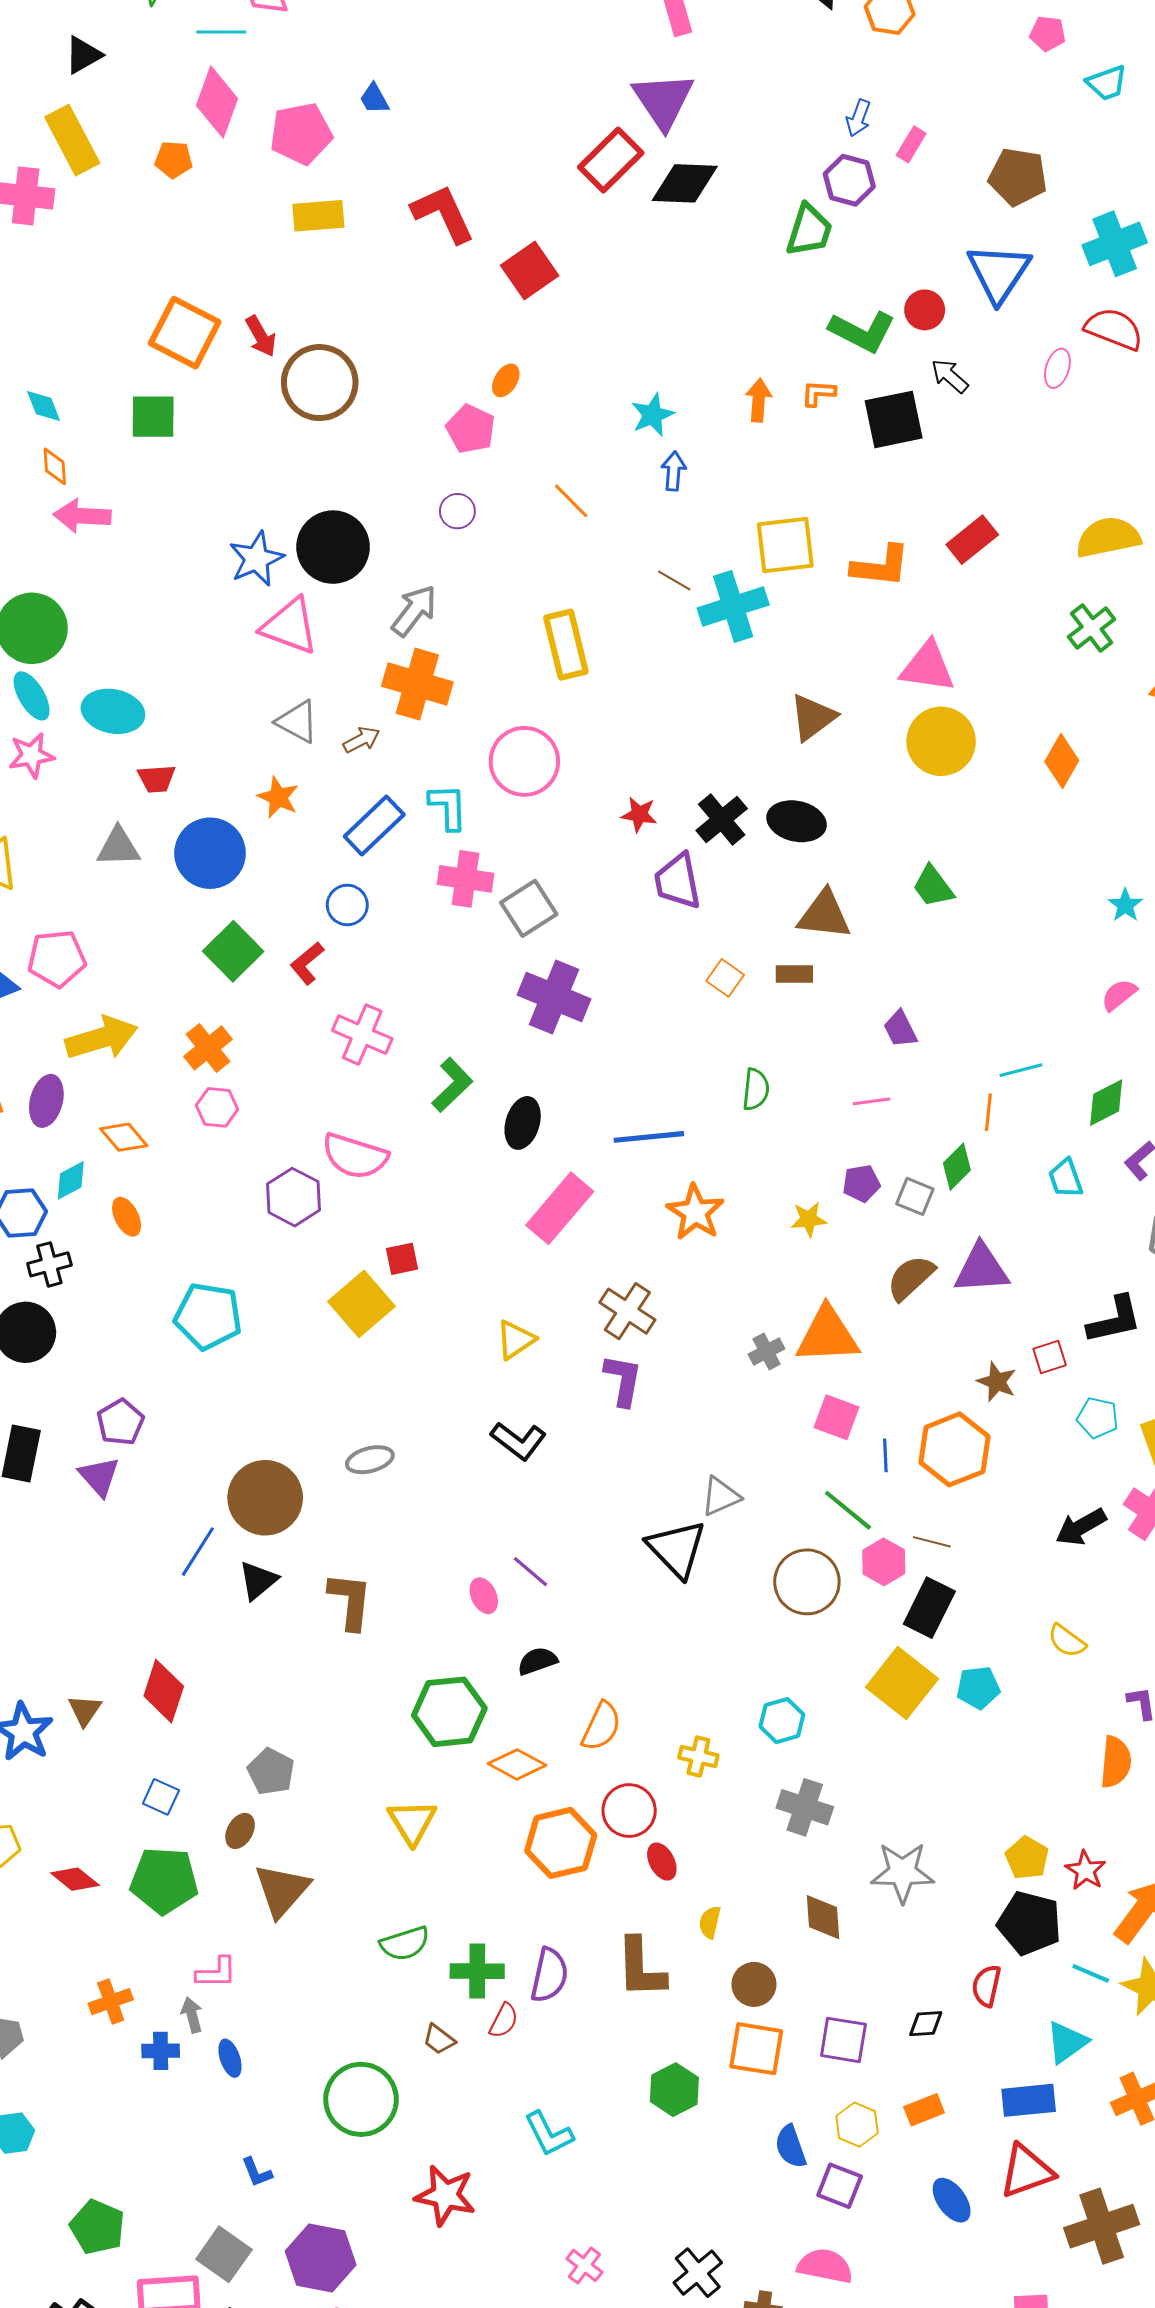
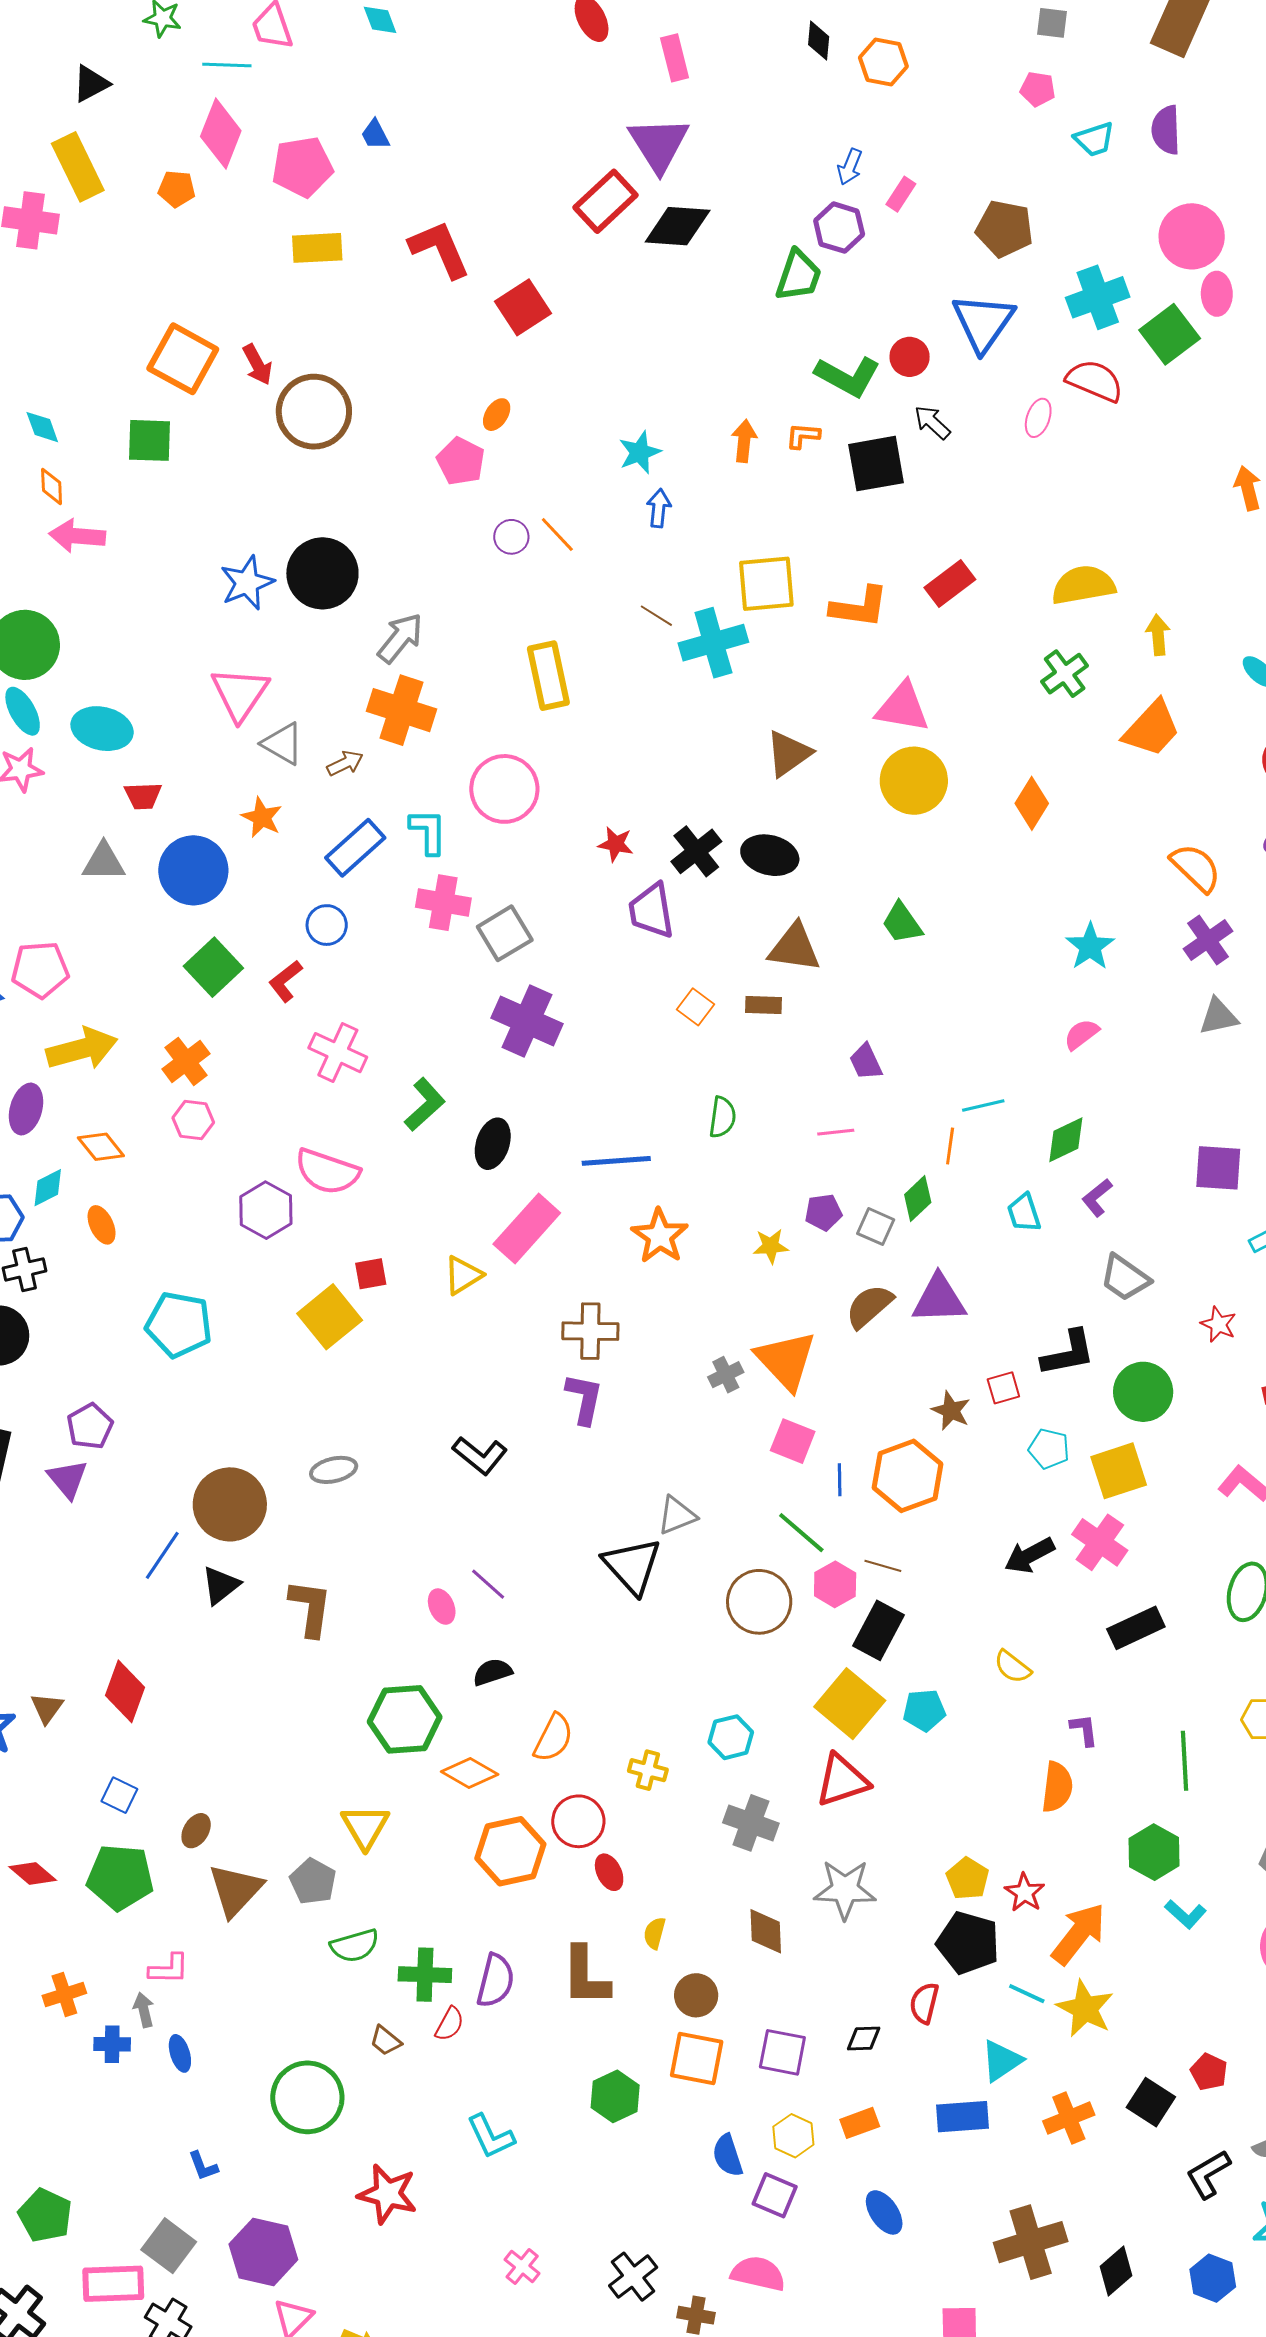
purple circle: (457, 511) -> (511, 537), moved
pink triangle: (290, 626) -> (240, 694), moved, turned 42
cyan star: (1125, 905) -> (1090, 946), size x1.4
brown cross: (627, 1311) -> (590, 1331), turned -34
orange triangle: (827, 1335) -> (786, 1360), turned 48
yellow triangle: (516, 1340) -> (463, 1275), moved
gray pentagon: (271, 1772) -> (313, 1881), moved
red triangle: (1026, 2171) -> (842, 1780), moved

